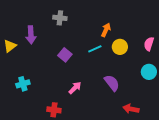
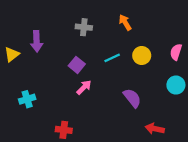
gray cross: (60, 18) -> (84, 27), moved
orange arrow: (106, 30) -> (125, 22), moved, turned -56
pink arrow: (75, 88) -> (84, 87), moved

